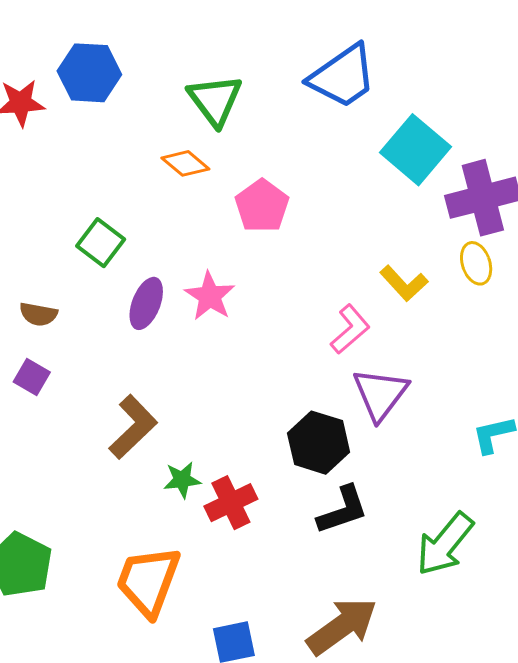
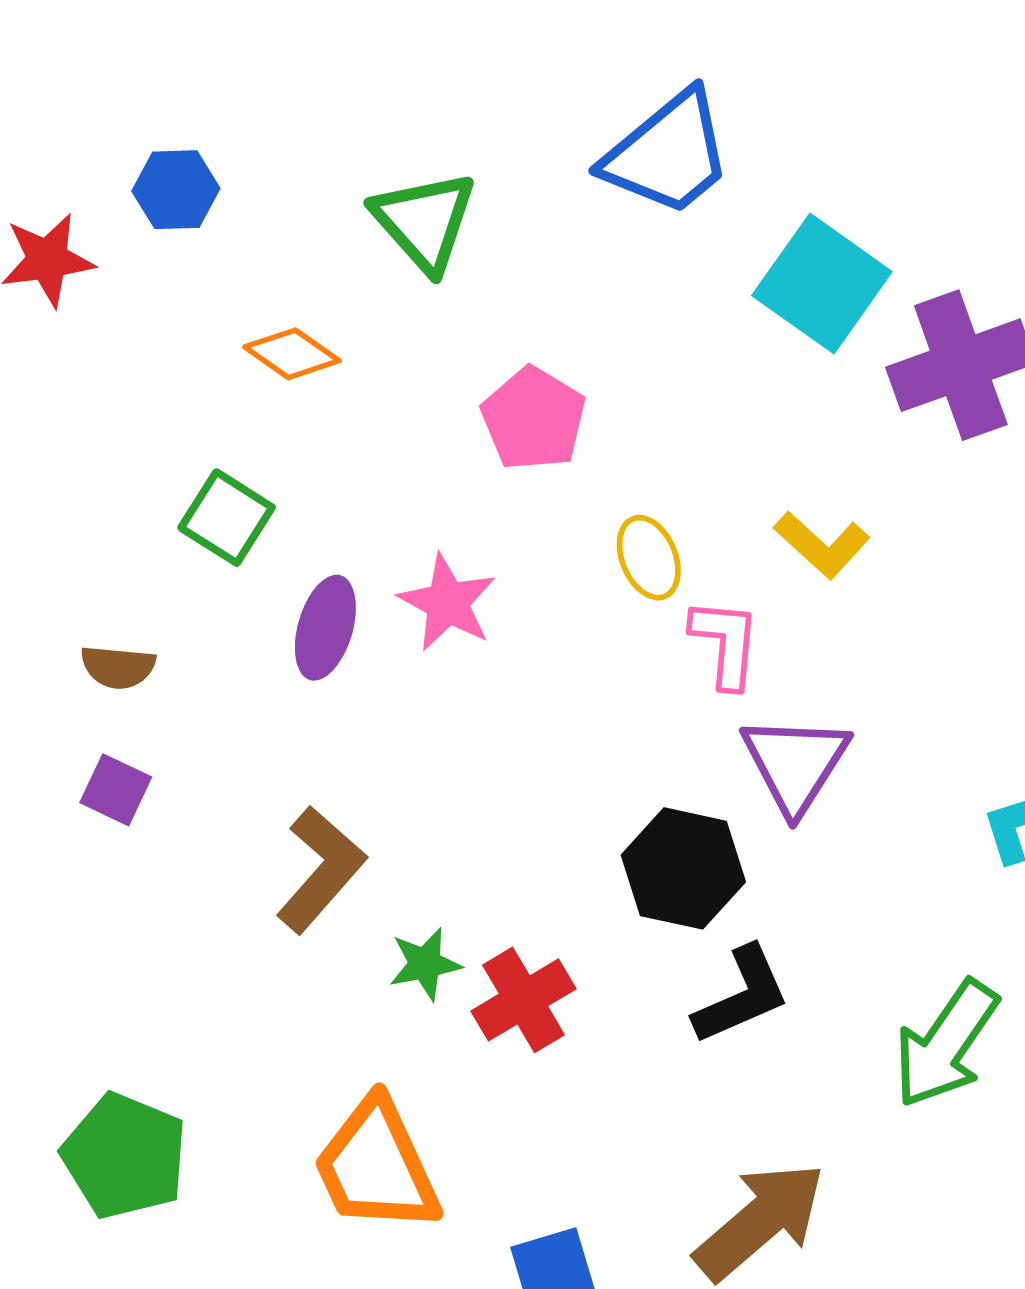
blue hexagon: (89, 73) -> (176, 190), size x0.7
orange diamond: (185, 163) -> (292, 354), moved
yellow ellipse: (476, 263) -> (649, 558), moved
pink L-shape: (350, 329) -> (725, 643), turned -39
orange trapezoid: (148, 581) -> (376, 1166), turned -40

